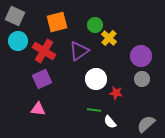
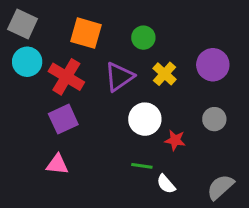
orange square: (57, 22) -> (86, 33), turned 30
yellow cross: (109, 38) -> (165, 74), moved
purple circle: (141, 56) -> (213, 65), moved

